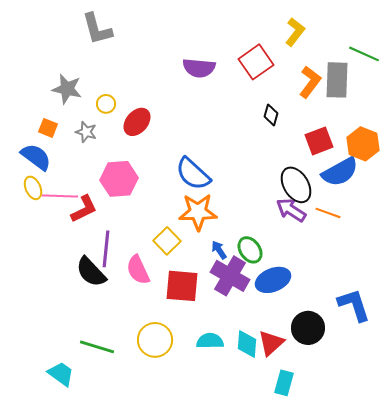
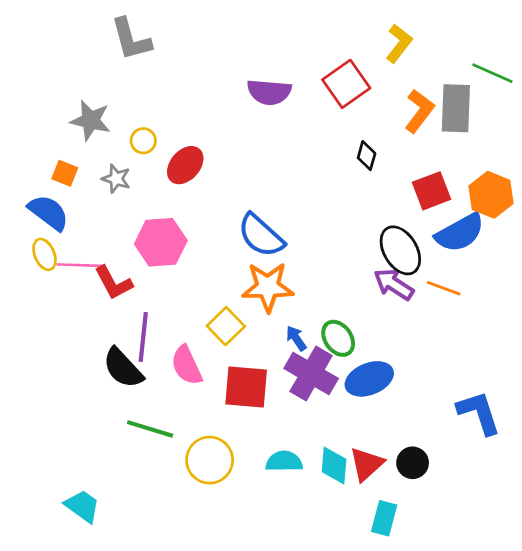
red L-shape: (84, 209) -> (114, 283), turned 88
black circle: (308, 328) -> (413, 463), moved, size x0.7
green line: (97, 347) -> (150, 429), moved

